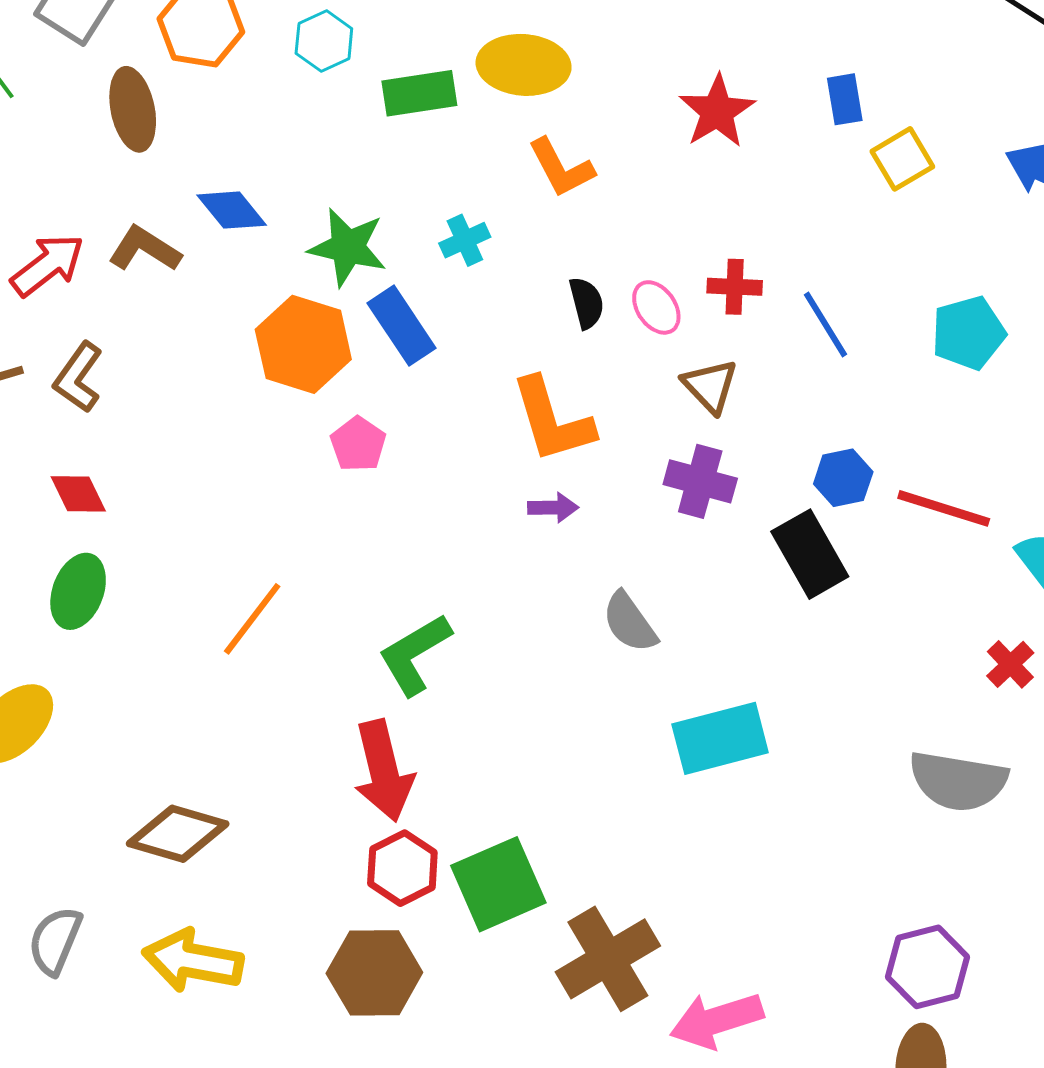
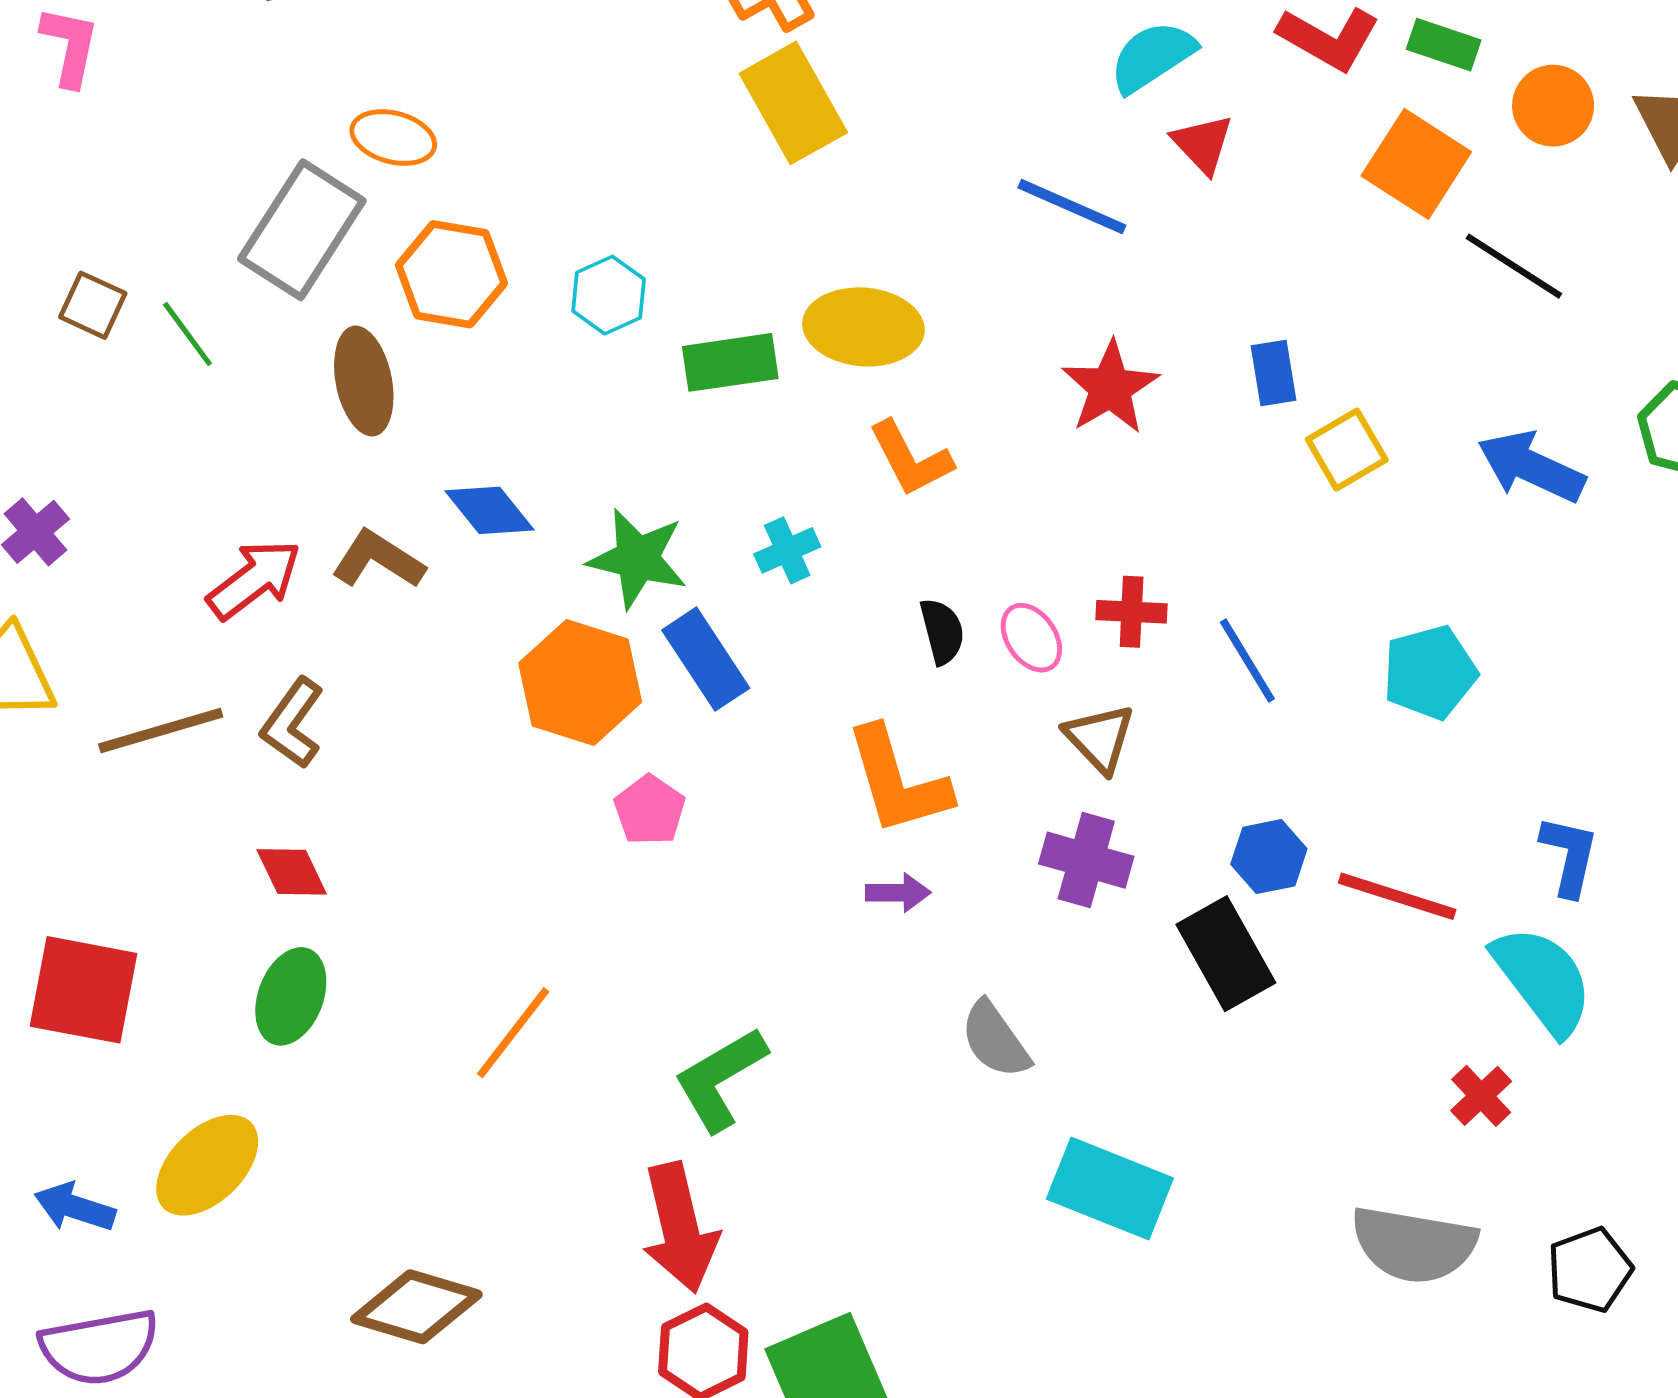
cyan rectangle: (720, 738) -> (1110, 1189), turned 36

